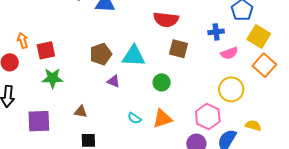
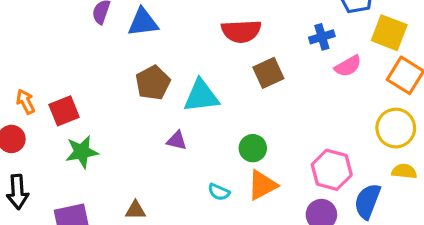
brown square: (178, 49) -> (268, 73), turned -30
brown pentagon: (101, 54) -> (153, 83), moved
green circle: (162, 82) -> (253, 148), moved
yellow circle: (231, 89) -> (396, 128), moved
brown triangle: (81, 112) -> (135, 210), moved

